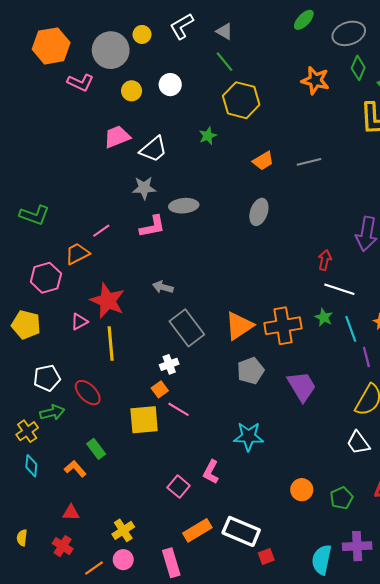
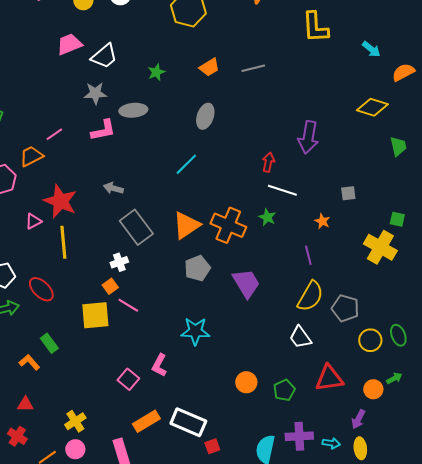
green star: (208, 136) -> (156, 72), moved
orange cross: (283, 326) -> (228, 225), turned 32
cyan line: (351, 329) -> (186, 164), moved, turned 65

